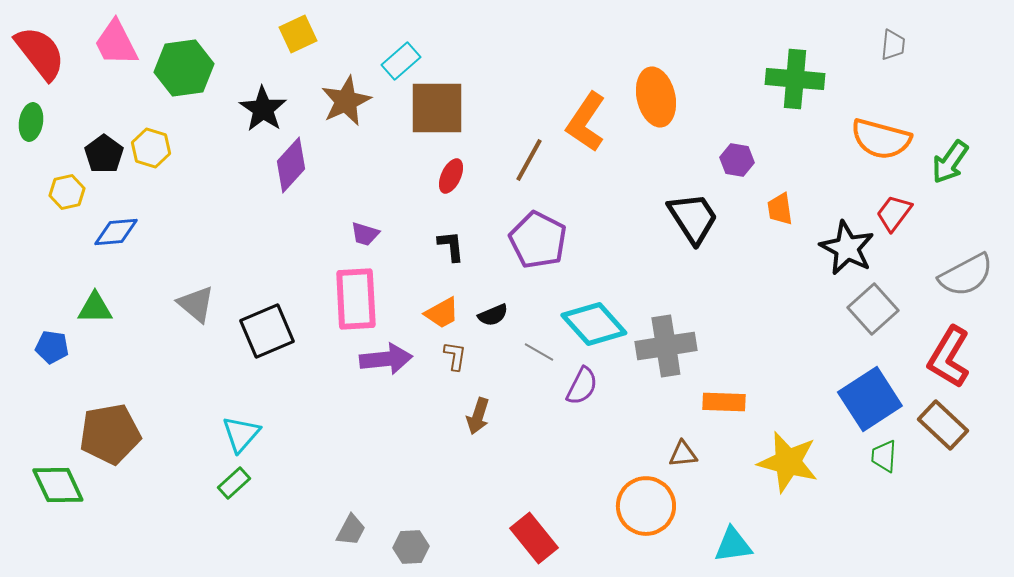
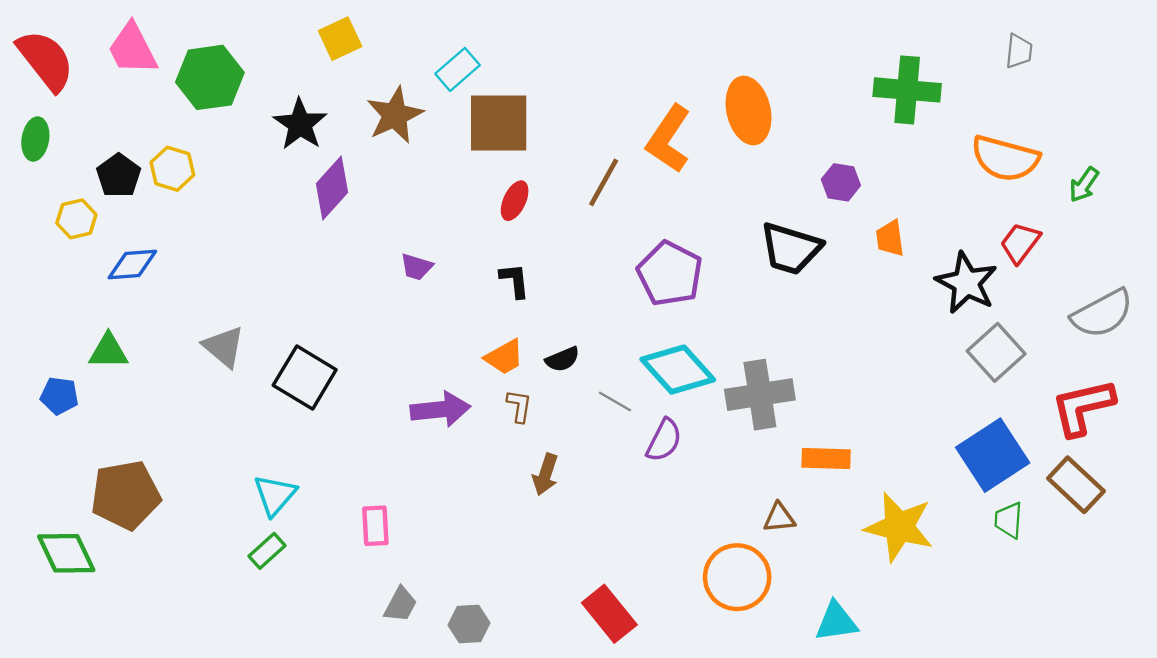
green arrow: (950, 162) -> (1084, 185), size x0.7
black trapezoid: (693, 218) -> (791, 249), turned 140
purple pentagon: (538, 240) -> (670, 274), moved
pink rectangle: (356, 299) -> (375, 526), moved, size x0.6
black square: (267, 331) -> (305, 377), turned -36
red L-shape: (949, 357) -> (1083, 407), turned 46

